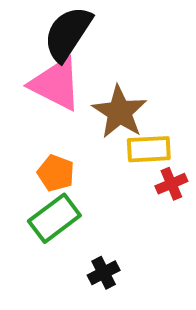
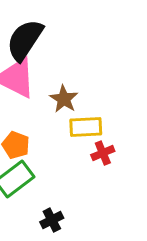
brown star: (120, 112) -> (64, 99), size x0.7

